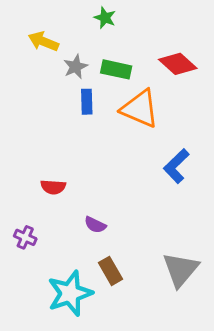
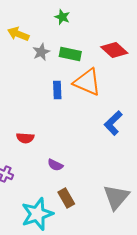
blue rectangle: (87, 102) -> (57, 90), moved

